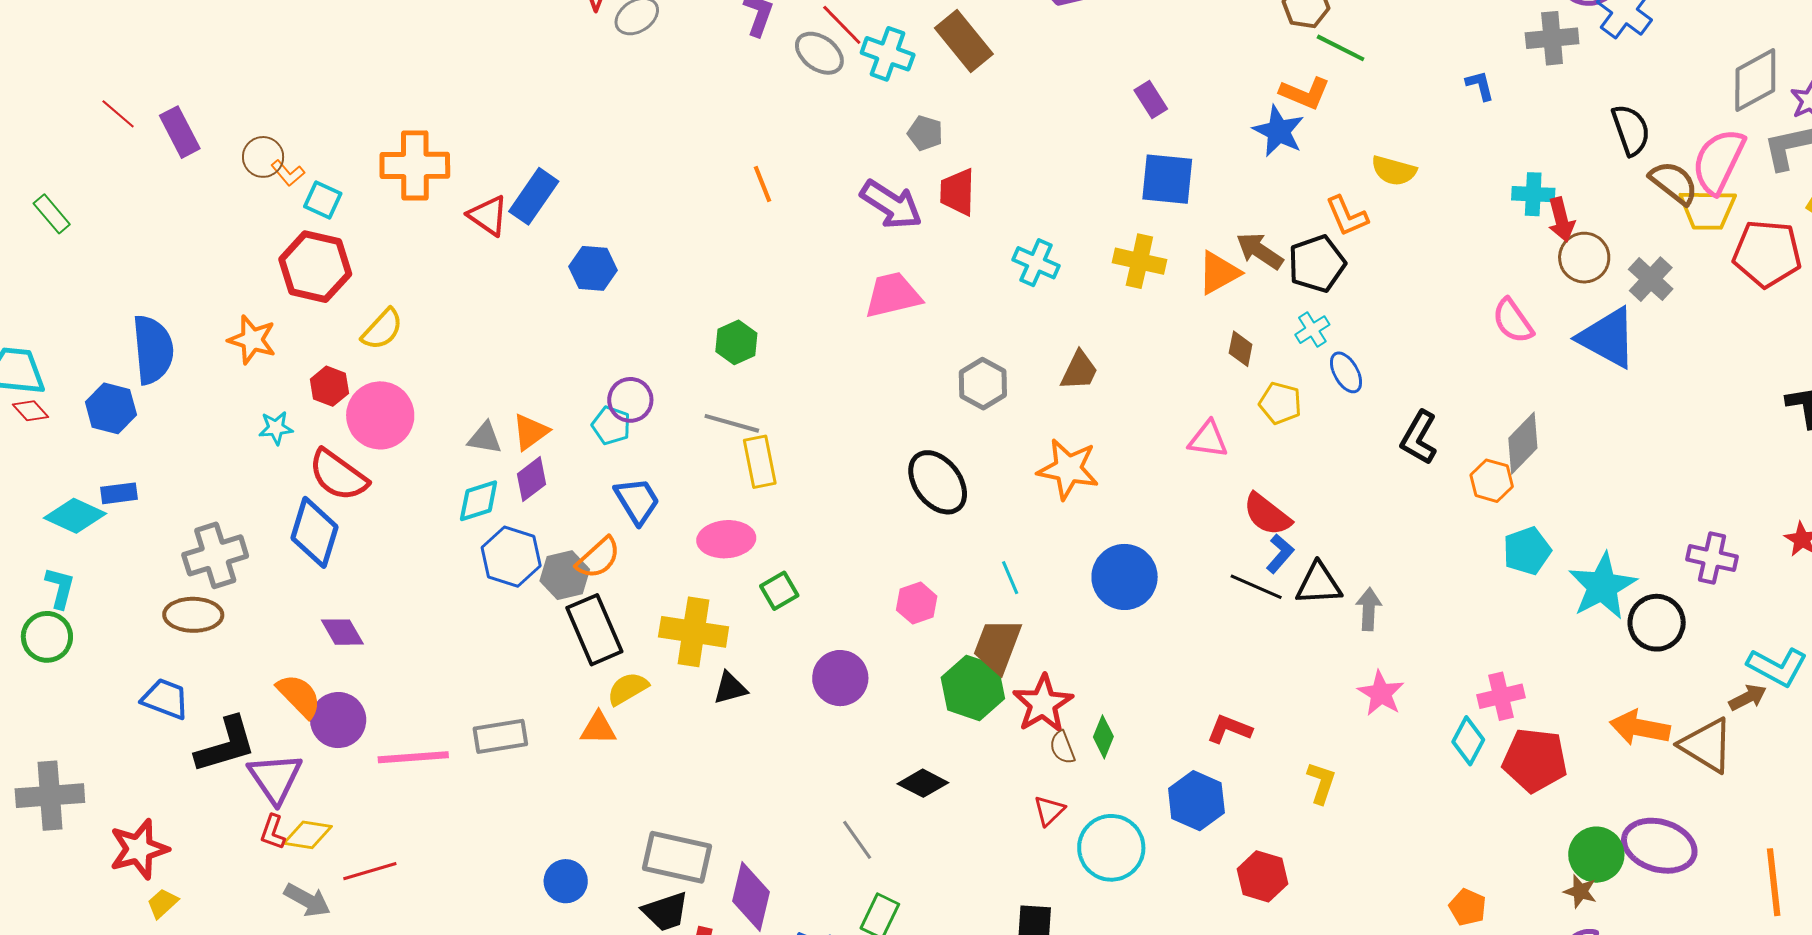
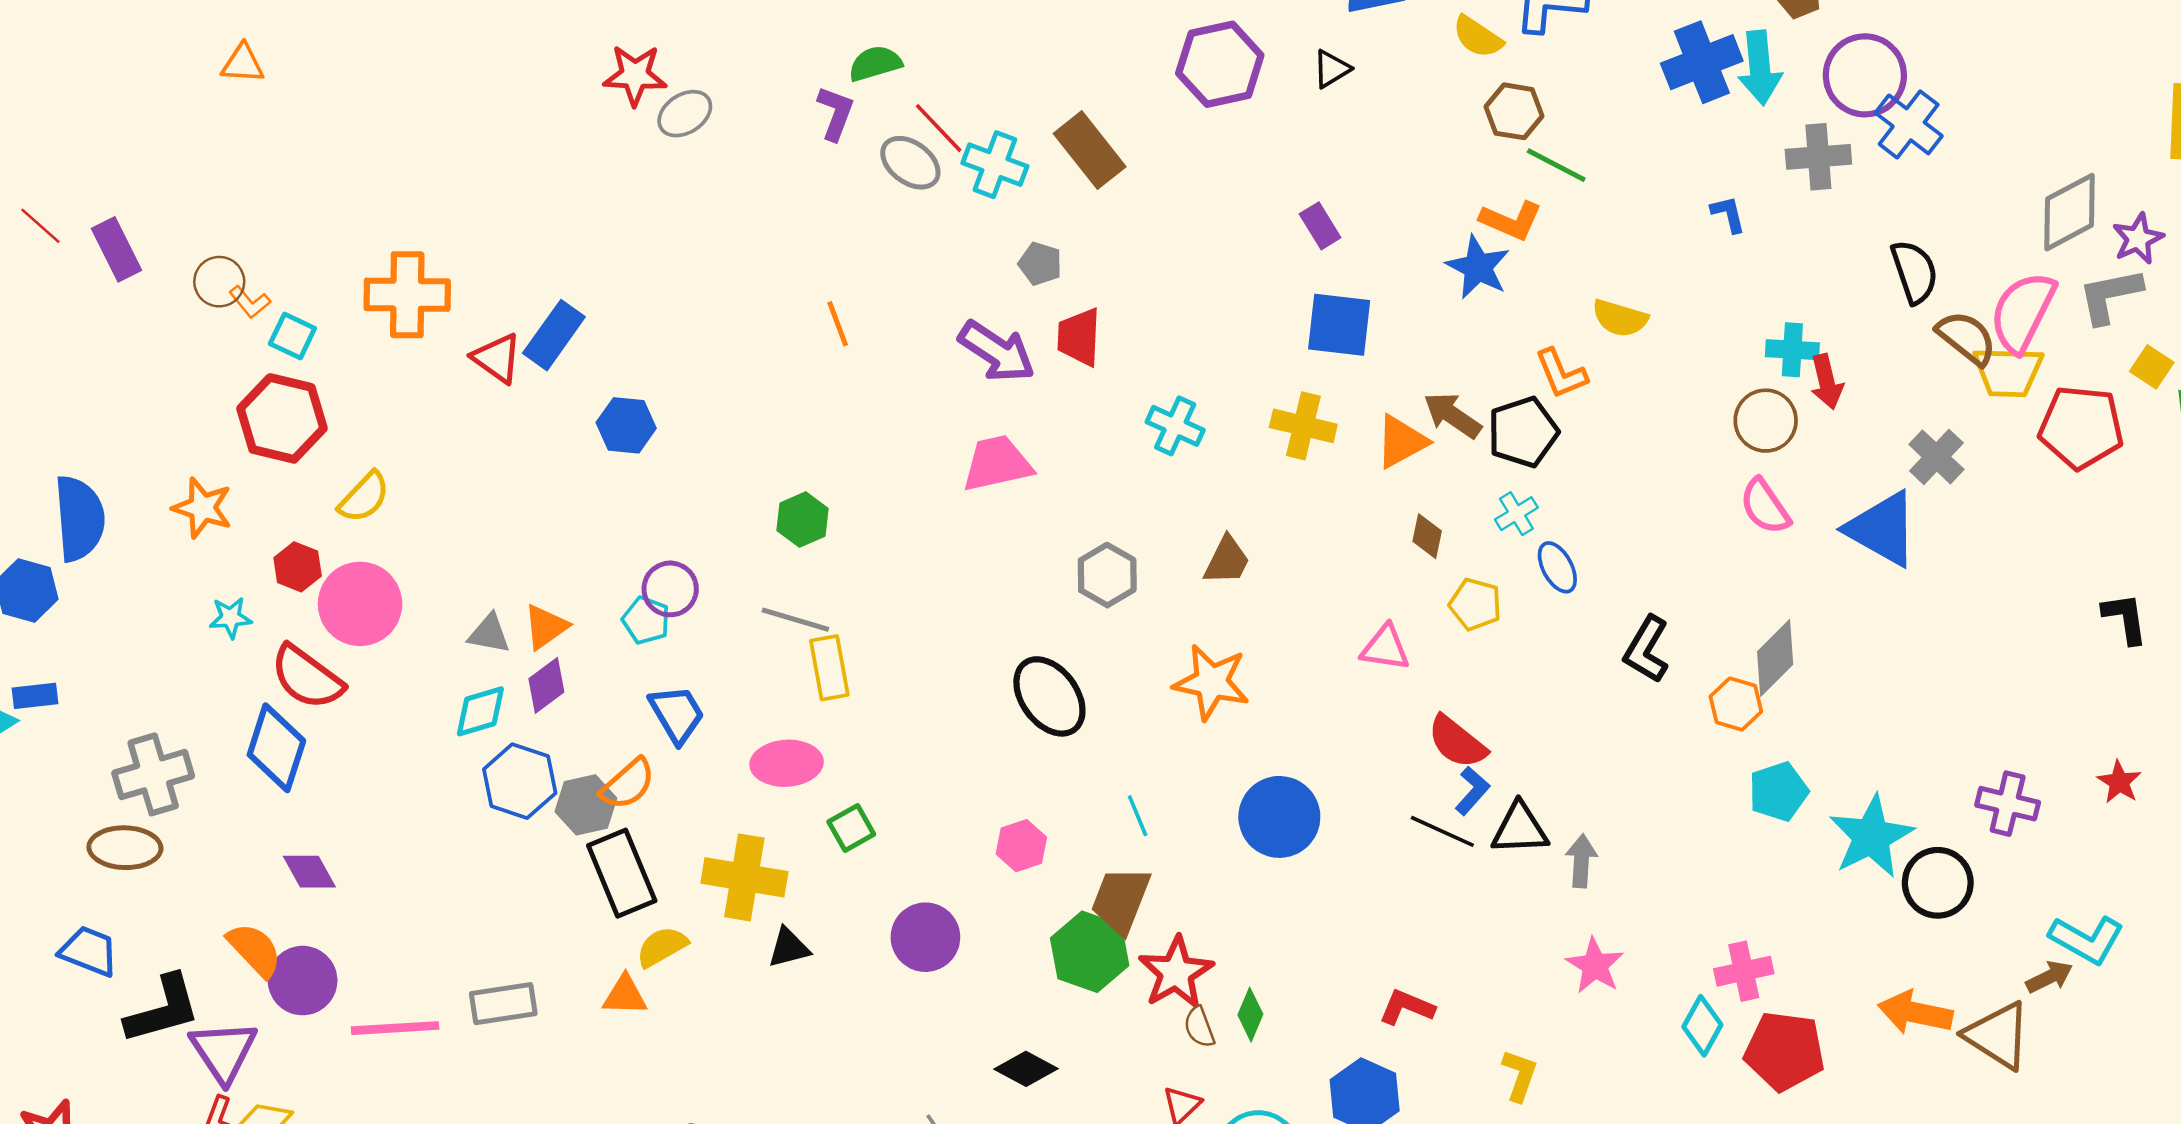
brown circle: (1584, 258) -> (1766, 421), moved

